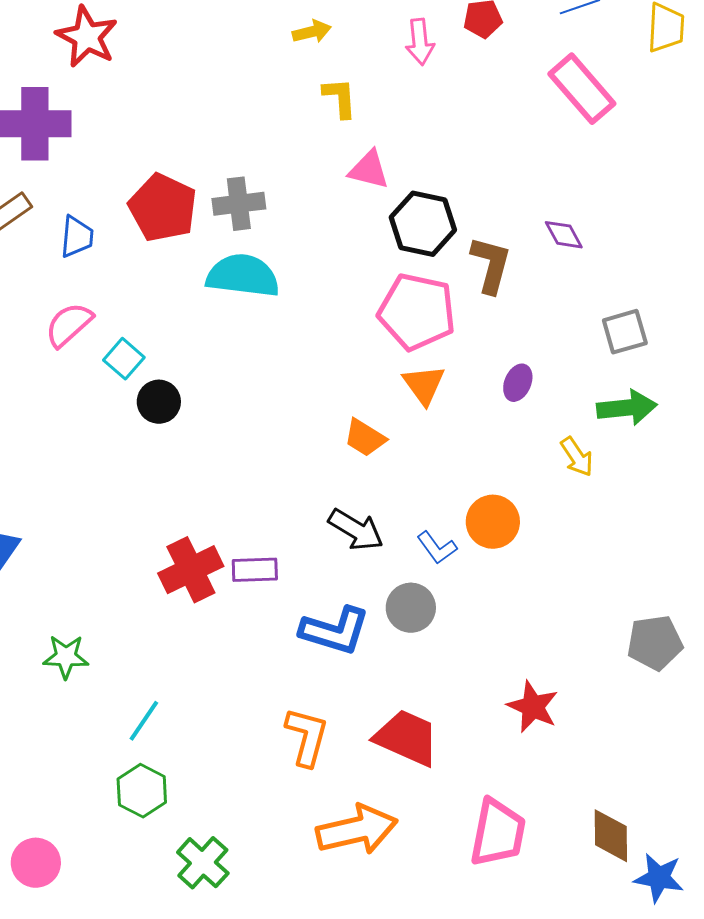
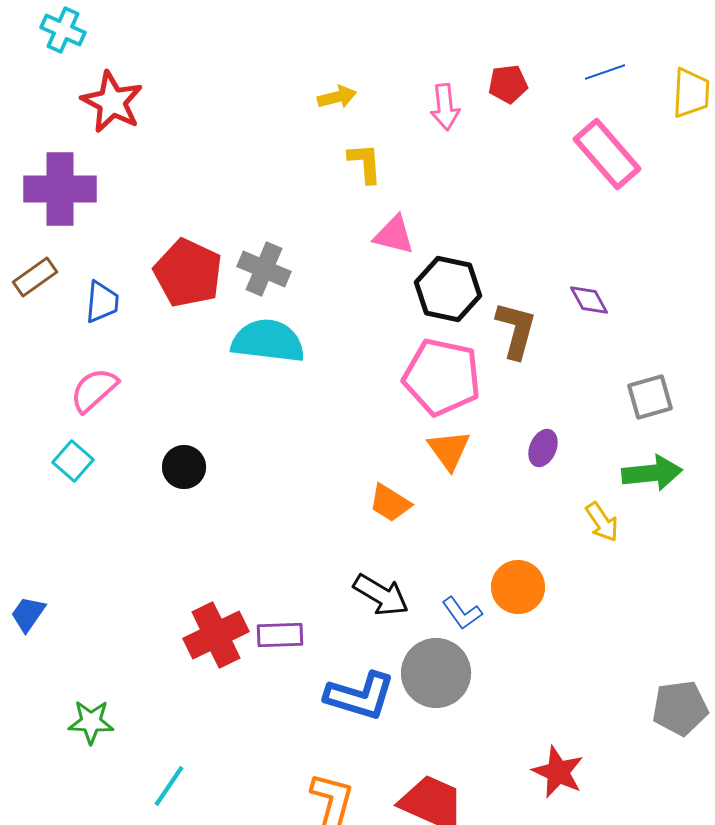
gray cross: (239, 204) -> (264, 269), turned 30
cyan square: (124, 359) -> (73, 461), moved
gray circle: (411, 608) -> (436, 673), size x1.4

